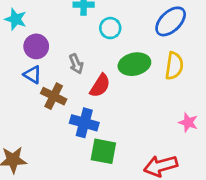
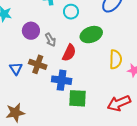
purple circle: (36, 46) -> (31, 31), moved
yellow semicircle: (174, 66) -> (116, 59), moved
blue triangle: (33, 75) -> (16, 69), moved, turned 32

